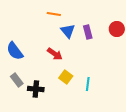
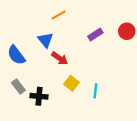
orange line: (54, 14) -> (59, 15), turned -40
blue triangle: (68, 31) -> (46, 40), moved
purple rectangle: (88, 32) -> (95, 34), turned 72

